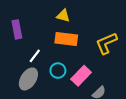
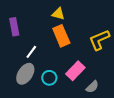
orange rectangle: (66, 39) -> (61, 36), turned 60
cyan circle: (58, 71) -> (49, 78), moved

